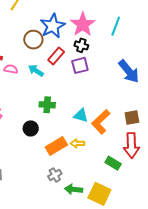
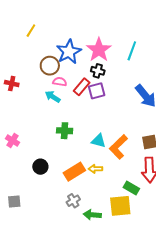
red rectangle: (56, 56) -> (82, 87), moved
pink semicircle: (11, 69) -> (60, 82), moved
black circle: (31, 128) -> (40, 167), moved
yellow square: (99, 194) -> (120, 206), moved, turned -30

